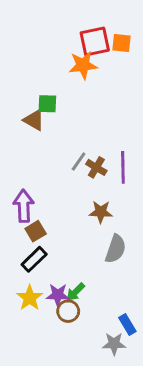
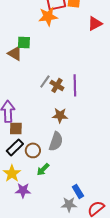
brown square: (36, 231) -> (16, 128), turned 32
gray semicircle: (116, 249) -> (56, 141), moved
purple star: (58, 295) -> (23, 190), moved
brown circle: (68, 311) -> (33, 150), moved

